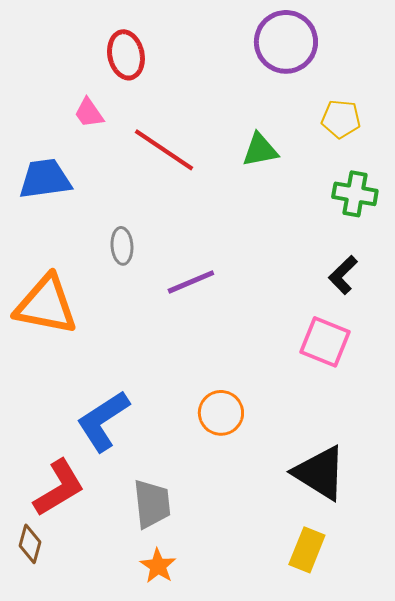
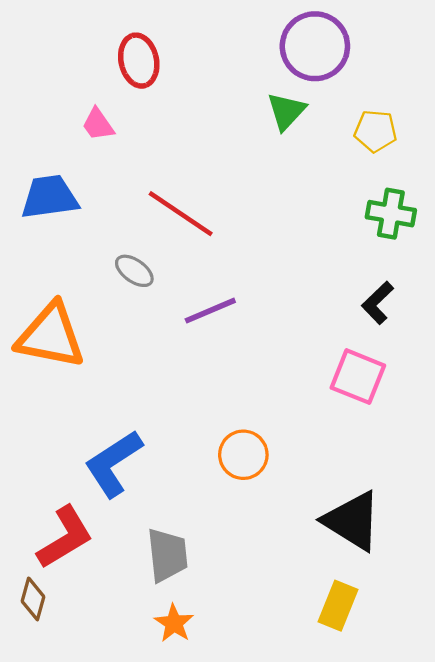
red line: (164, 150) -> (181, 214), moved
green triangle: (260, 150) -> (286, 111), moved, turned -36
gray ellipse: (122, 246) -> (134, 271), turned -51

